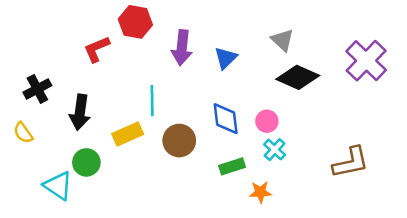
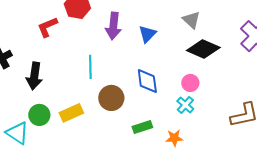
pink circle: (267, 121) -> (190, 83), moved
yellow rectangle: (128, 134) -> (71, 113), moved
green rectangle: (232, 166) -> (142, 127), moved

